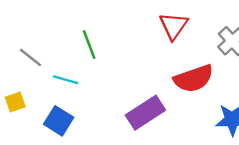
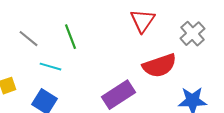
gray line: (30, 57) -> (28, 39), moved

